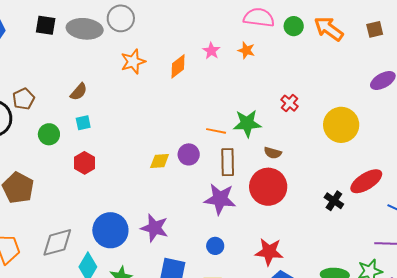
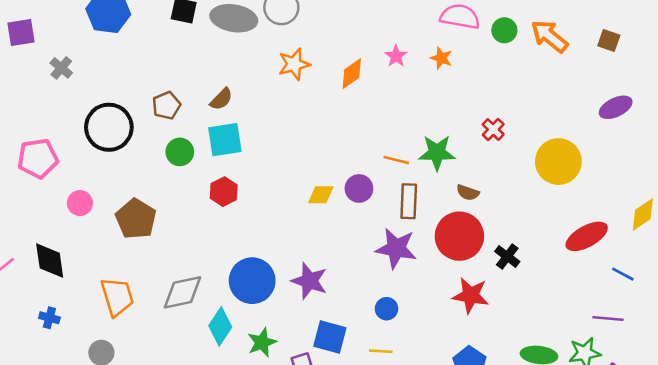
brown square: (375, 29) -> (609, 41), turned 30
brown pentagon: (24, 99) -> (166, 105), moved
cyan square: (83, 123) -> (225, 140), size x1.8
black cross: (334, 201) -> (507, 257), moved
red star: (269, 252) -> (471, 295), moved

